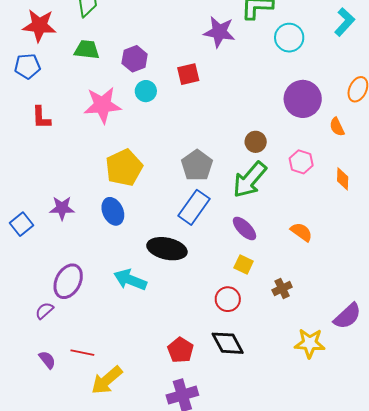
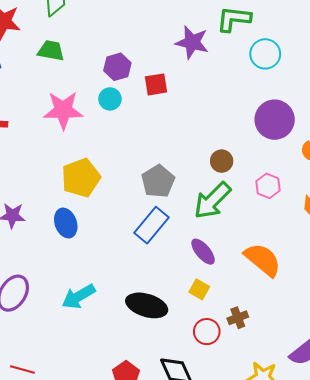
purple hexagon: (135, 59) -> (117, 67), moved
orange semicircle: (301, 232) -> (263, 260), size x1.6
black ellipse: (167, 249) -> (147, 305), moved
cyan arrow: (130, 280) -> (79, 296), turned -56
red circle: (228, 299) -> (207, 332), moved

